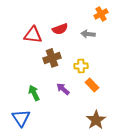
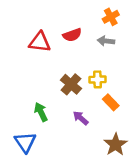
orange cross: (101, 14) -> (111, 17), moved
brown cross: (52, 58) -> (71, 84), moved, turned -30
purple arrow: (63, 89) -> (81, 118), moved

